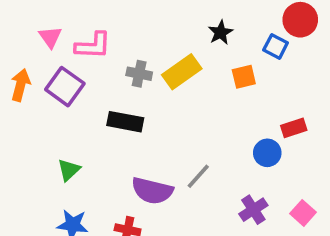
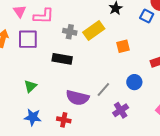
orange square: (244, 77) -> (123, 46), moved
purple square: (65, 87) -> (28, 39), turned -35
blue circle: (267, 153) -> (134, 82), moved
purple cross: (253, 210) -> (121, 110), moved

